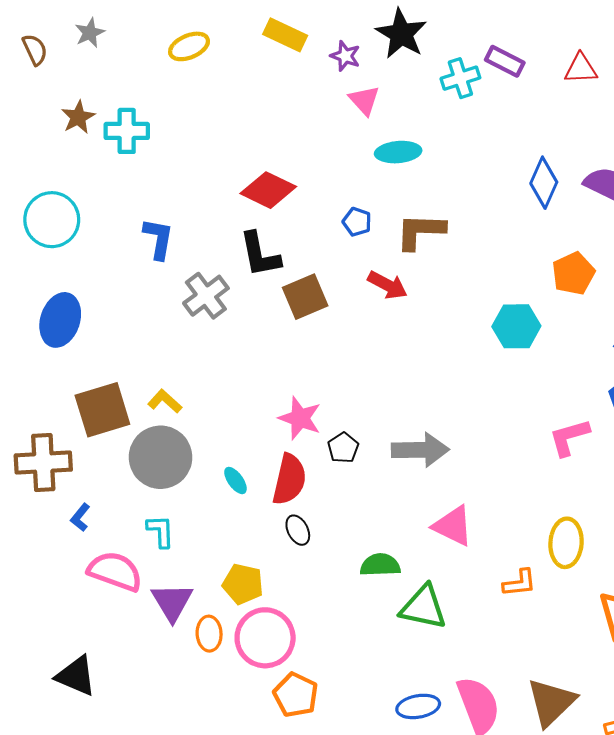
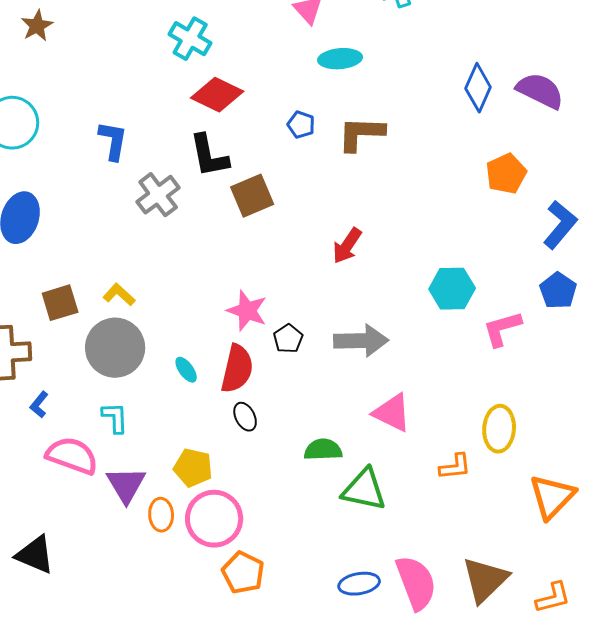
cyan cross: (127, 131) -> (190, 39), moved, turned 30
red arrow: (388, 285) -> (347, 246), moved, turned 96
cyan hexagon: (516, 326) -> (452, 289), moved
brown square: (102, 410) -> (60, 303), size x0.7

